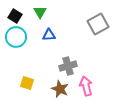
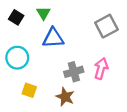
blue triangle: (49, 35) -> (53, 38), size x1.5
cyan circle: (16, 37) -> (17, 58), moved
pink arrow: (86, 86) -> (101, 69), moved, turned 30

